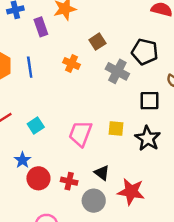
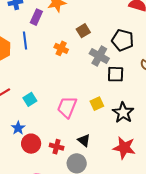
purple rectangle: (41, 27) -> (36, 17), turned 42
blue line: (30, 67) -> (25, 41), moved
black square: (149, 101) -> (116, 74), moved
yellow square: (116, 128) -> (97, 104), turned -32
red star: (131, 192) -> (124, 148), moved

